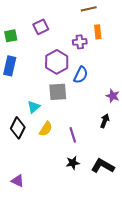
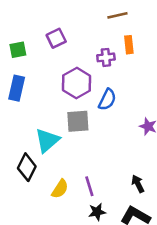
cyan triangle: (34, 107) -> (47, 140), size x1.5
black arrow: (105, 121) -> (138, 184), moved, turned -48
yellow semicircle: (46, 129) -> (60, 189), moved
purple line: (73, 135) -> (89, 186), moved

